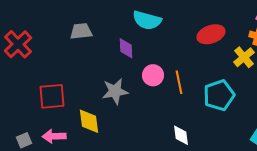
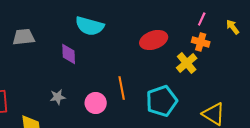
pink circle: (153, 75) -> (96, 103), moved
gray star: (115, 91) -> (58, 97), size x0.6

